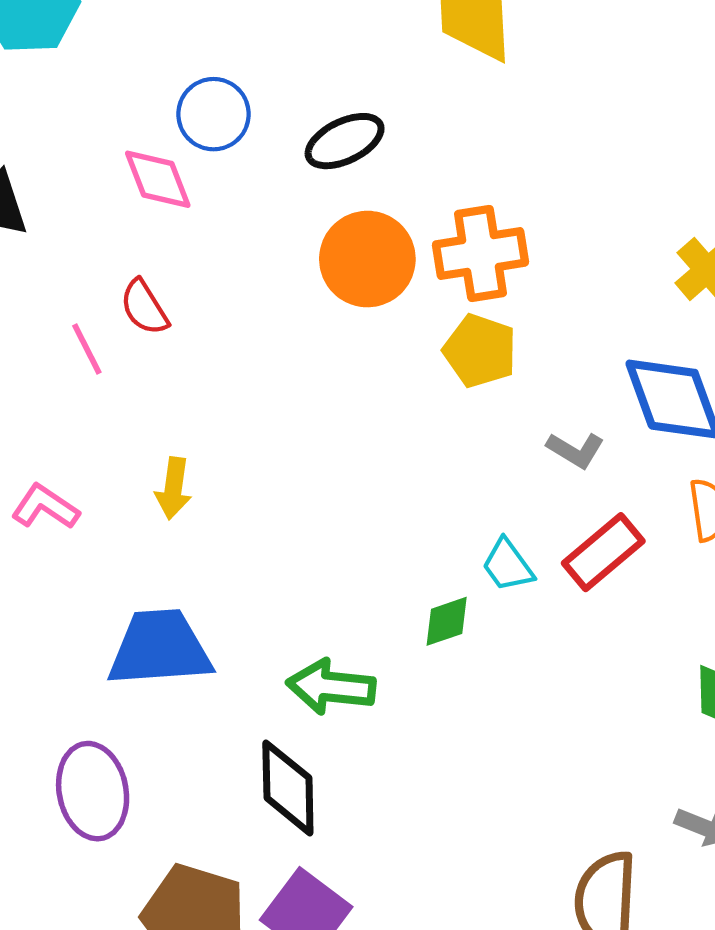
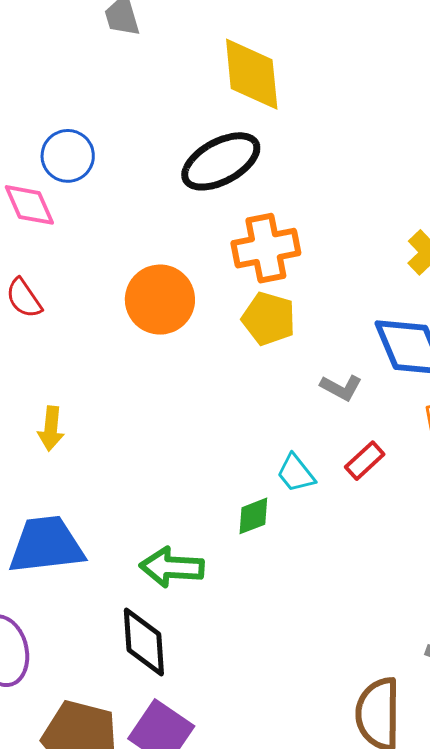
black ellipse: (345, 141) -> (221, 161), moved, size x1.4
orange circle: (367, 259) -> (160, 300), moved
red rectangle: (603, 552) -> (365, 461), size x0.7

